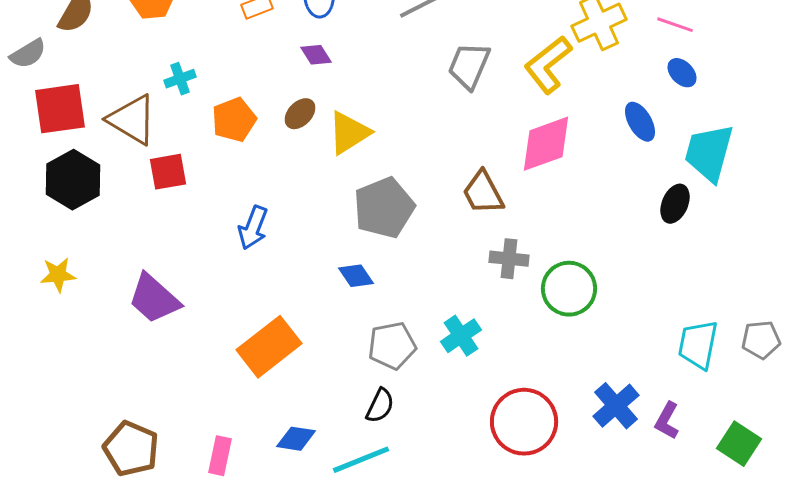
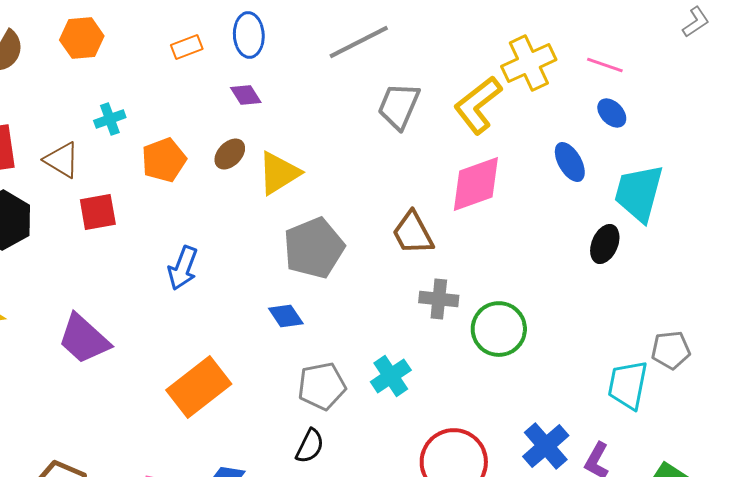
brown triangle: (132, 120) -> (62, 160), size x0.7
gray pentagon: (761, 340) -> (671, 350), moved

